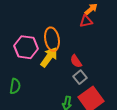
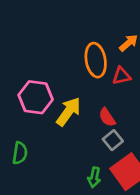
red triangle: (86, 21) -> (121, 76), moved
orange ellipse: (52, 39) -> (96, 60), moved

